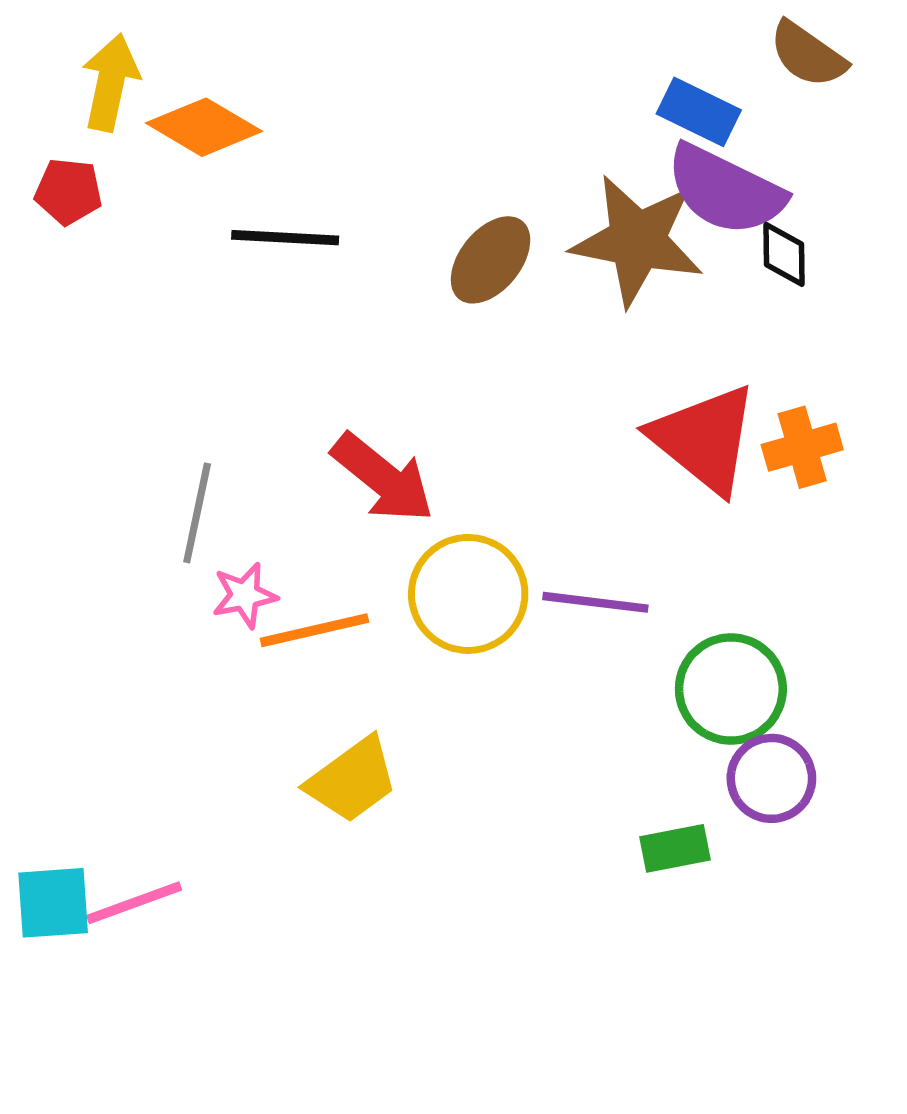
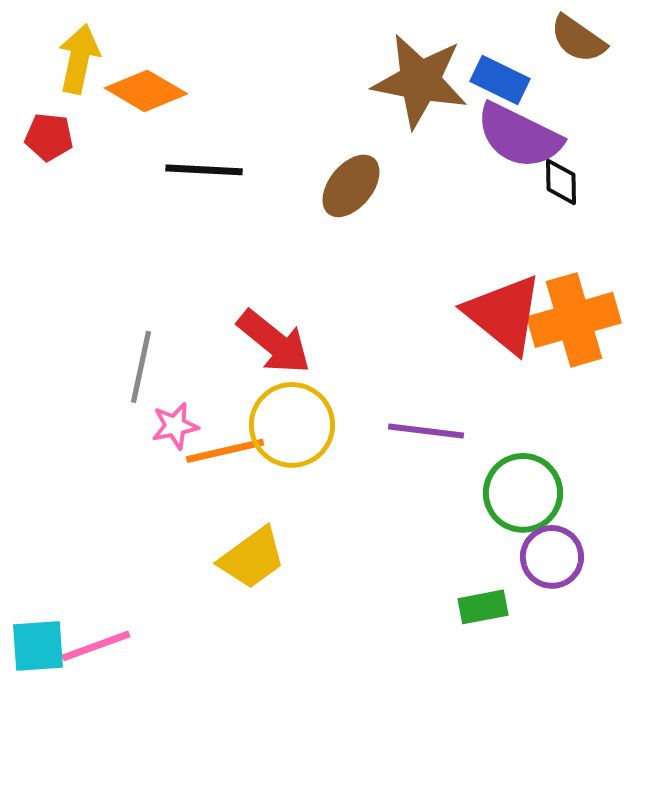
brown star: (637, 240) -> (420, 81), moved
orange cross: (802, 447) -> (574, 320), size x1.6
yellow circle: (468, 594) -> (292, 425), moved

